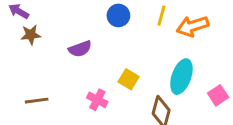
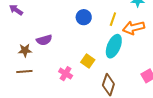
brown star: (31, 35) -> (25, 50), moved
purple semicircle: (80, 49) -> (44, 40), moved
cyan ellipse: (181, 77) -> (114, 46), moved

